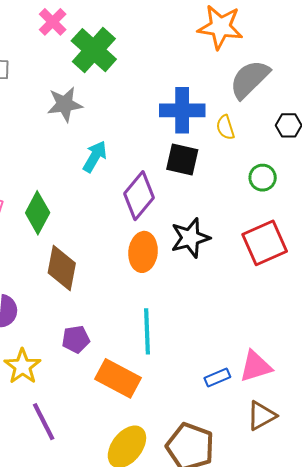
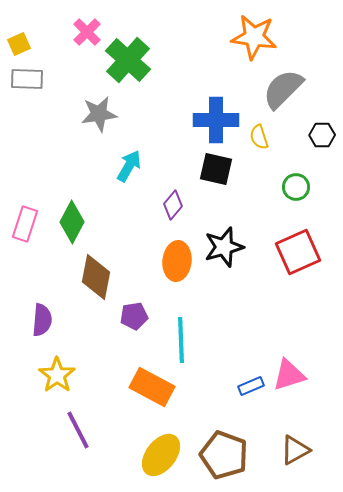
purple diamond: (139, 196) -> (173, 205), size x0.6
purple pentagon: (76, 339) -> (134, 316), moved
brown triangle: (262, 416) -> (295, 450), moved

